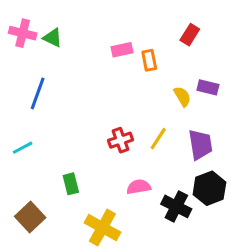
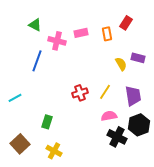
pink cross: (23, 33) -> (57, 41), moved
orange rectangle: (149, 60) -> (107, 34), moved
blue line: (38, 93) -> (37, 61), moved
green rectangle: (71, 184) -> (47, 122), turned 32
pink semicircle: (139, 187) -> (109, 116), moved
yellow cross: (102, 228) -> (54, 151), moved, size x0.7

